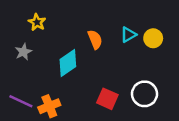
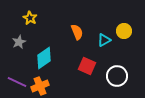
cyan triangle: (128, 35) -> (104, 40), moved
cyan diamond: (68, 63) -> (44, 58), moved
red square: (107, 99) -> (87, 66), moved

